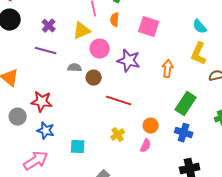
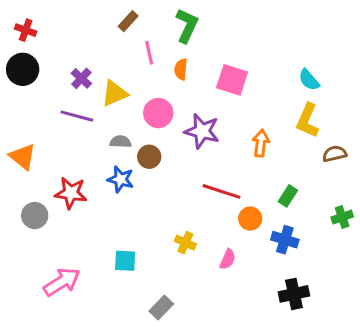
yellow triangle: (82, 31) -> (115, 93), moved
red line: (119, 101) -> (222, 191), moved
green rectangle: (186, 104) -> (288, 196), size x0.6
orange circle: (151, 126) -> (250, 219), moved
blue star: (46, 131) -> (121, 179), moved
yellow cross: (118, 135) -> (185, 243), turned -32

